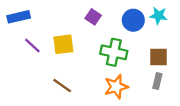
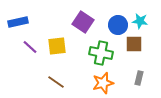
purple square: (93, 17) -> (83, 22), size x1.5
brown square: (159, 57) -> (134, 44), moved

